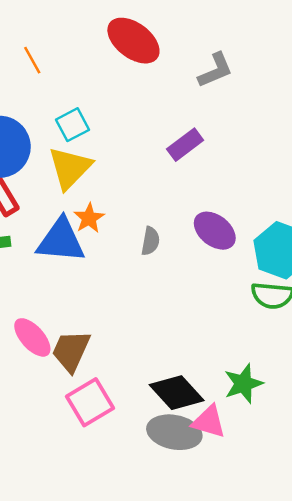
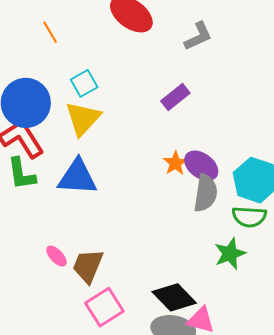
orange star: (89, 218) -> (175, 163), moved
gray semicircle: (150, 241) -> (206, 193), moved, size x1.6
pink ellipse: (32, 337) -> (56, 256), size x0.7
green star: (243, 384) -> (230, 254), moved

